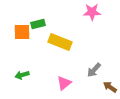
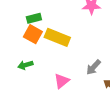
orange square: (22, 32) -> (33, 34), moved, turned 30
green arrow: (22, 75) -> (25, 65), moved

